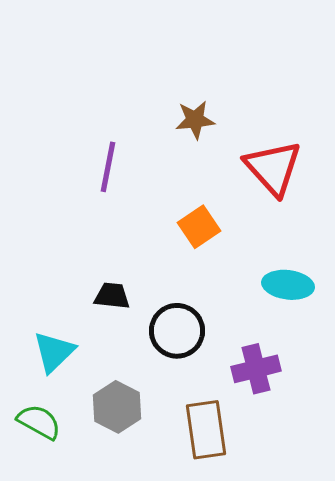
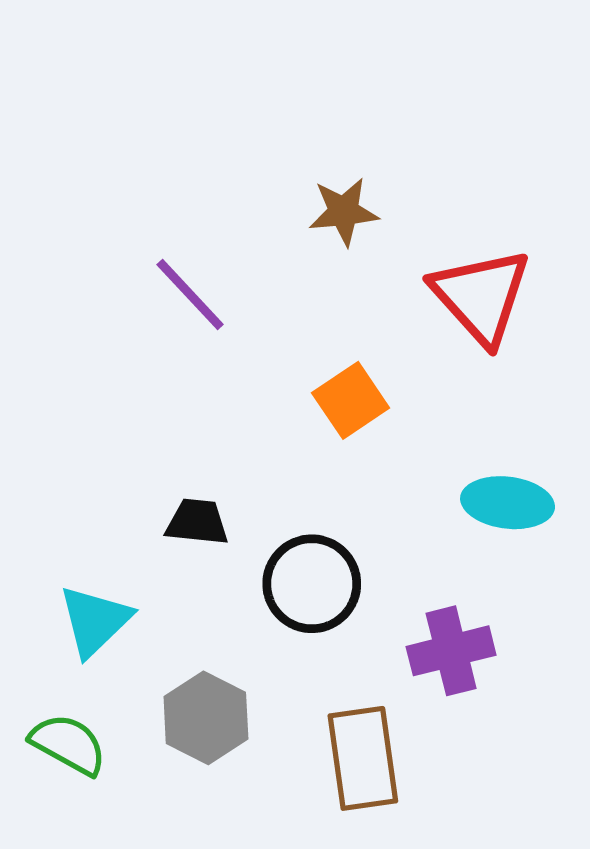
purple line: (108, 167) -> (190, 295), turned -54

